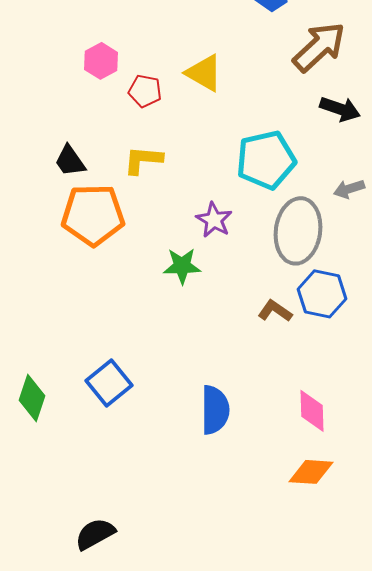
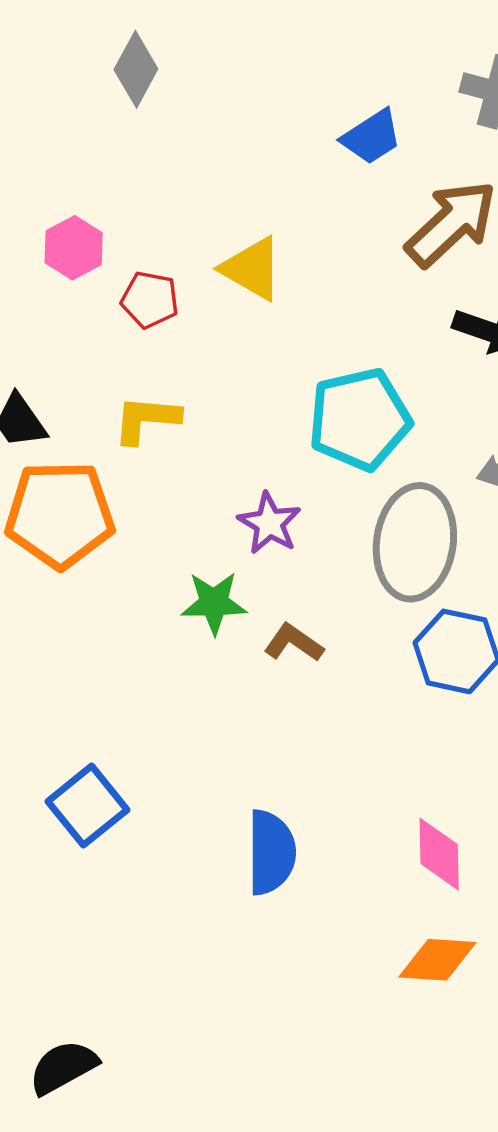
brown L-shape: (275, 311) -> (294, 643), moved

